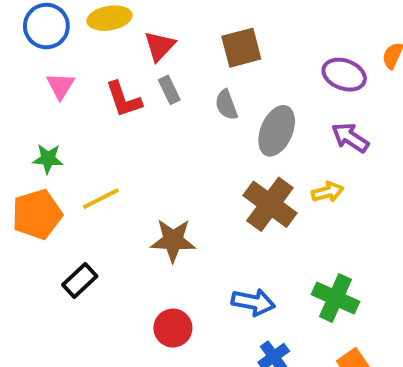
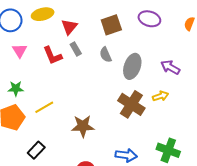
purple ellipse: (344, 75) -> (149, 19), moved

